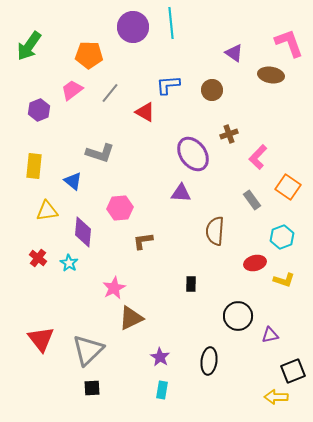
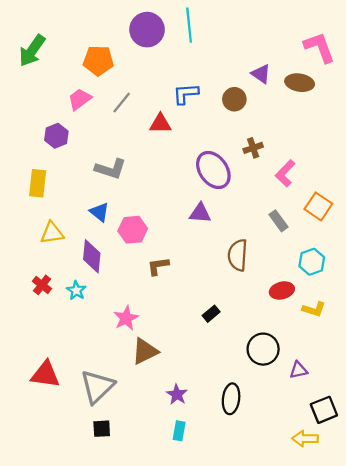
purple triangle: (234, 53) -> (261, 74), moved
purple hexagon: (39, 110) -> (56, 136), moved
red triangle: (145, 112) -> (160, 124), turned -30
blue triangle: (73, 181) -> (99, 212), moved
black rectangle: (191, 284) -> (211, 314), turned 49
red triangle: (41, 339) -> (45, 374), turned -44

